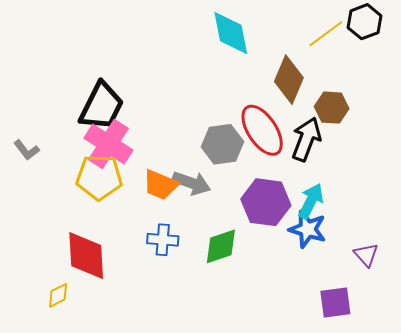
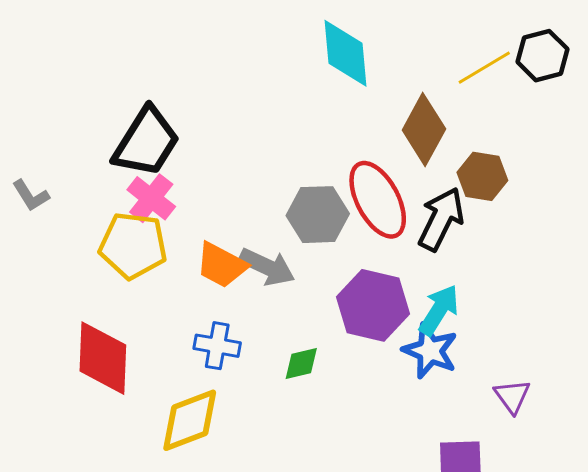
pink cross: (108, 144) -> (151, 198), size x0.7
green diamond: (221, 246) -> (301, 363), size x0.7
yellow diamond: (58, 295) -> (190, 420), moved, size x1.8

